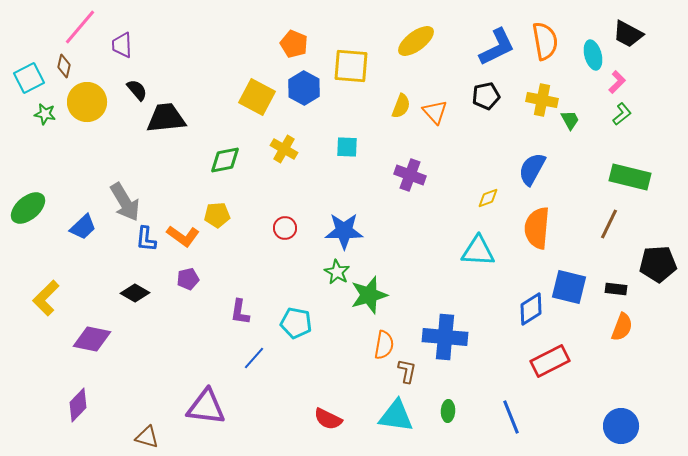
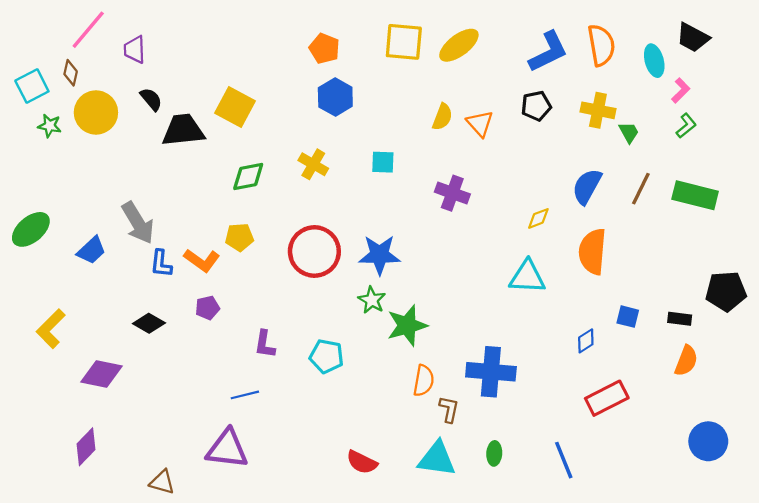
yellow square: (351, 66) -> (404, 42), moved
yellow square: (257, 97) -> (235, 107), moved
brown line: (609, 224) -> (641, 189), moved
red circle: (285, 228) -> (314, 252), size x2.0
blue square: (569, 287) -> (628, 317), size x0.6
blue diamond: (531, 309) -> (586, 341), size x0.7
blue line: (254, 358) -> (245, 395), moved, turned 35
blue circle: (621, 426) -> (708, 441), moved

